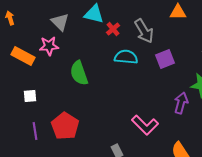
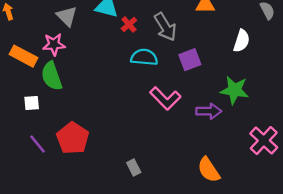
green semicircle: (79, 73) -> (52, 76), moved
purple arrow: (181, 103) -> (209, 111), turned 75
pink L-shape: (145, 125) -> (165, 98), moved
purple line: (35, 131) -> (38, 144), turned -30

